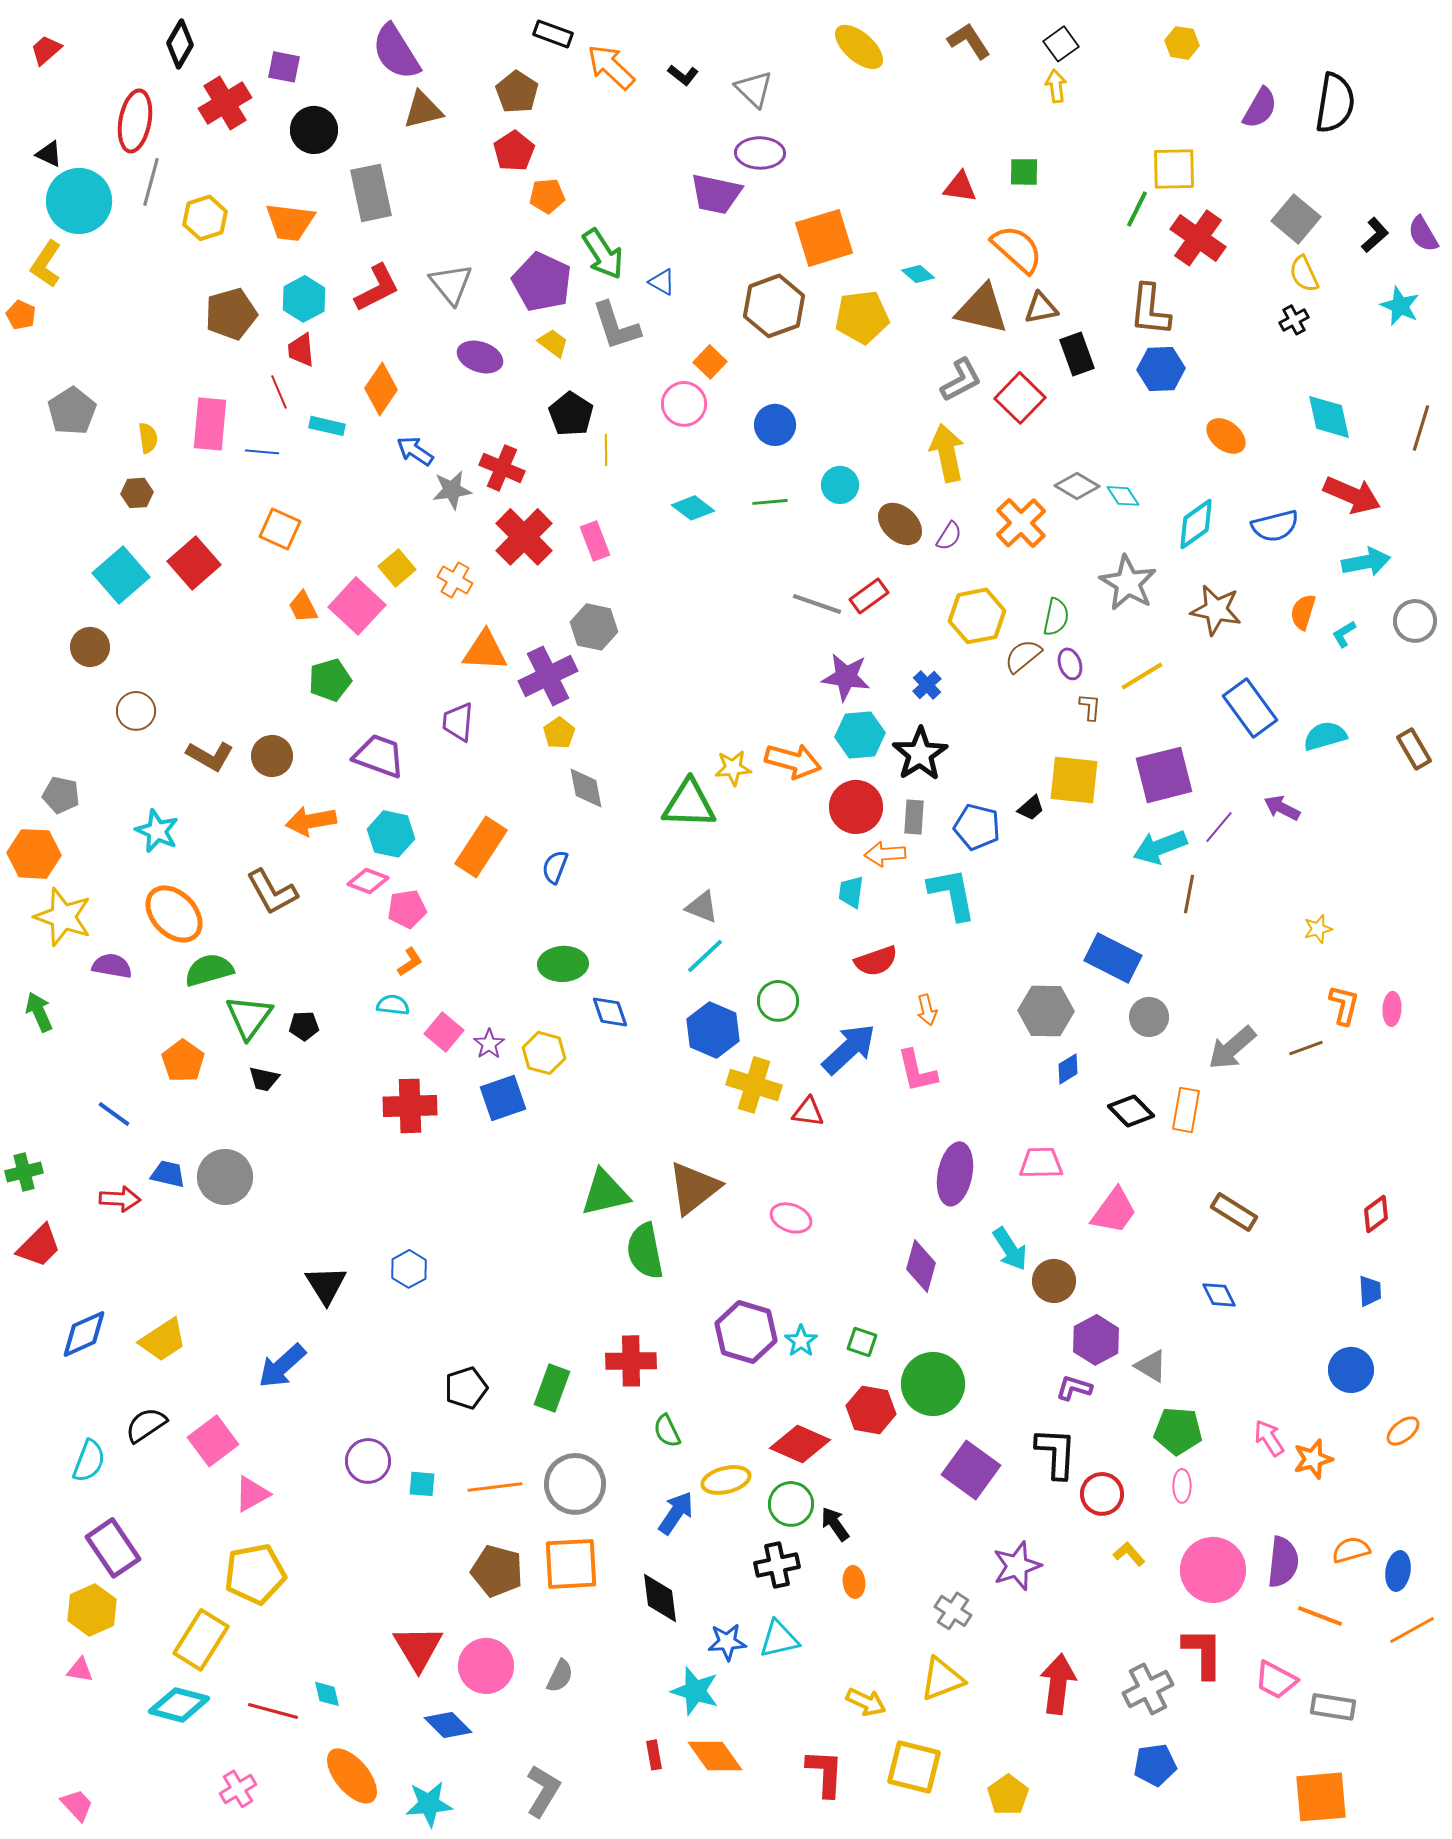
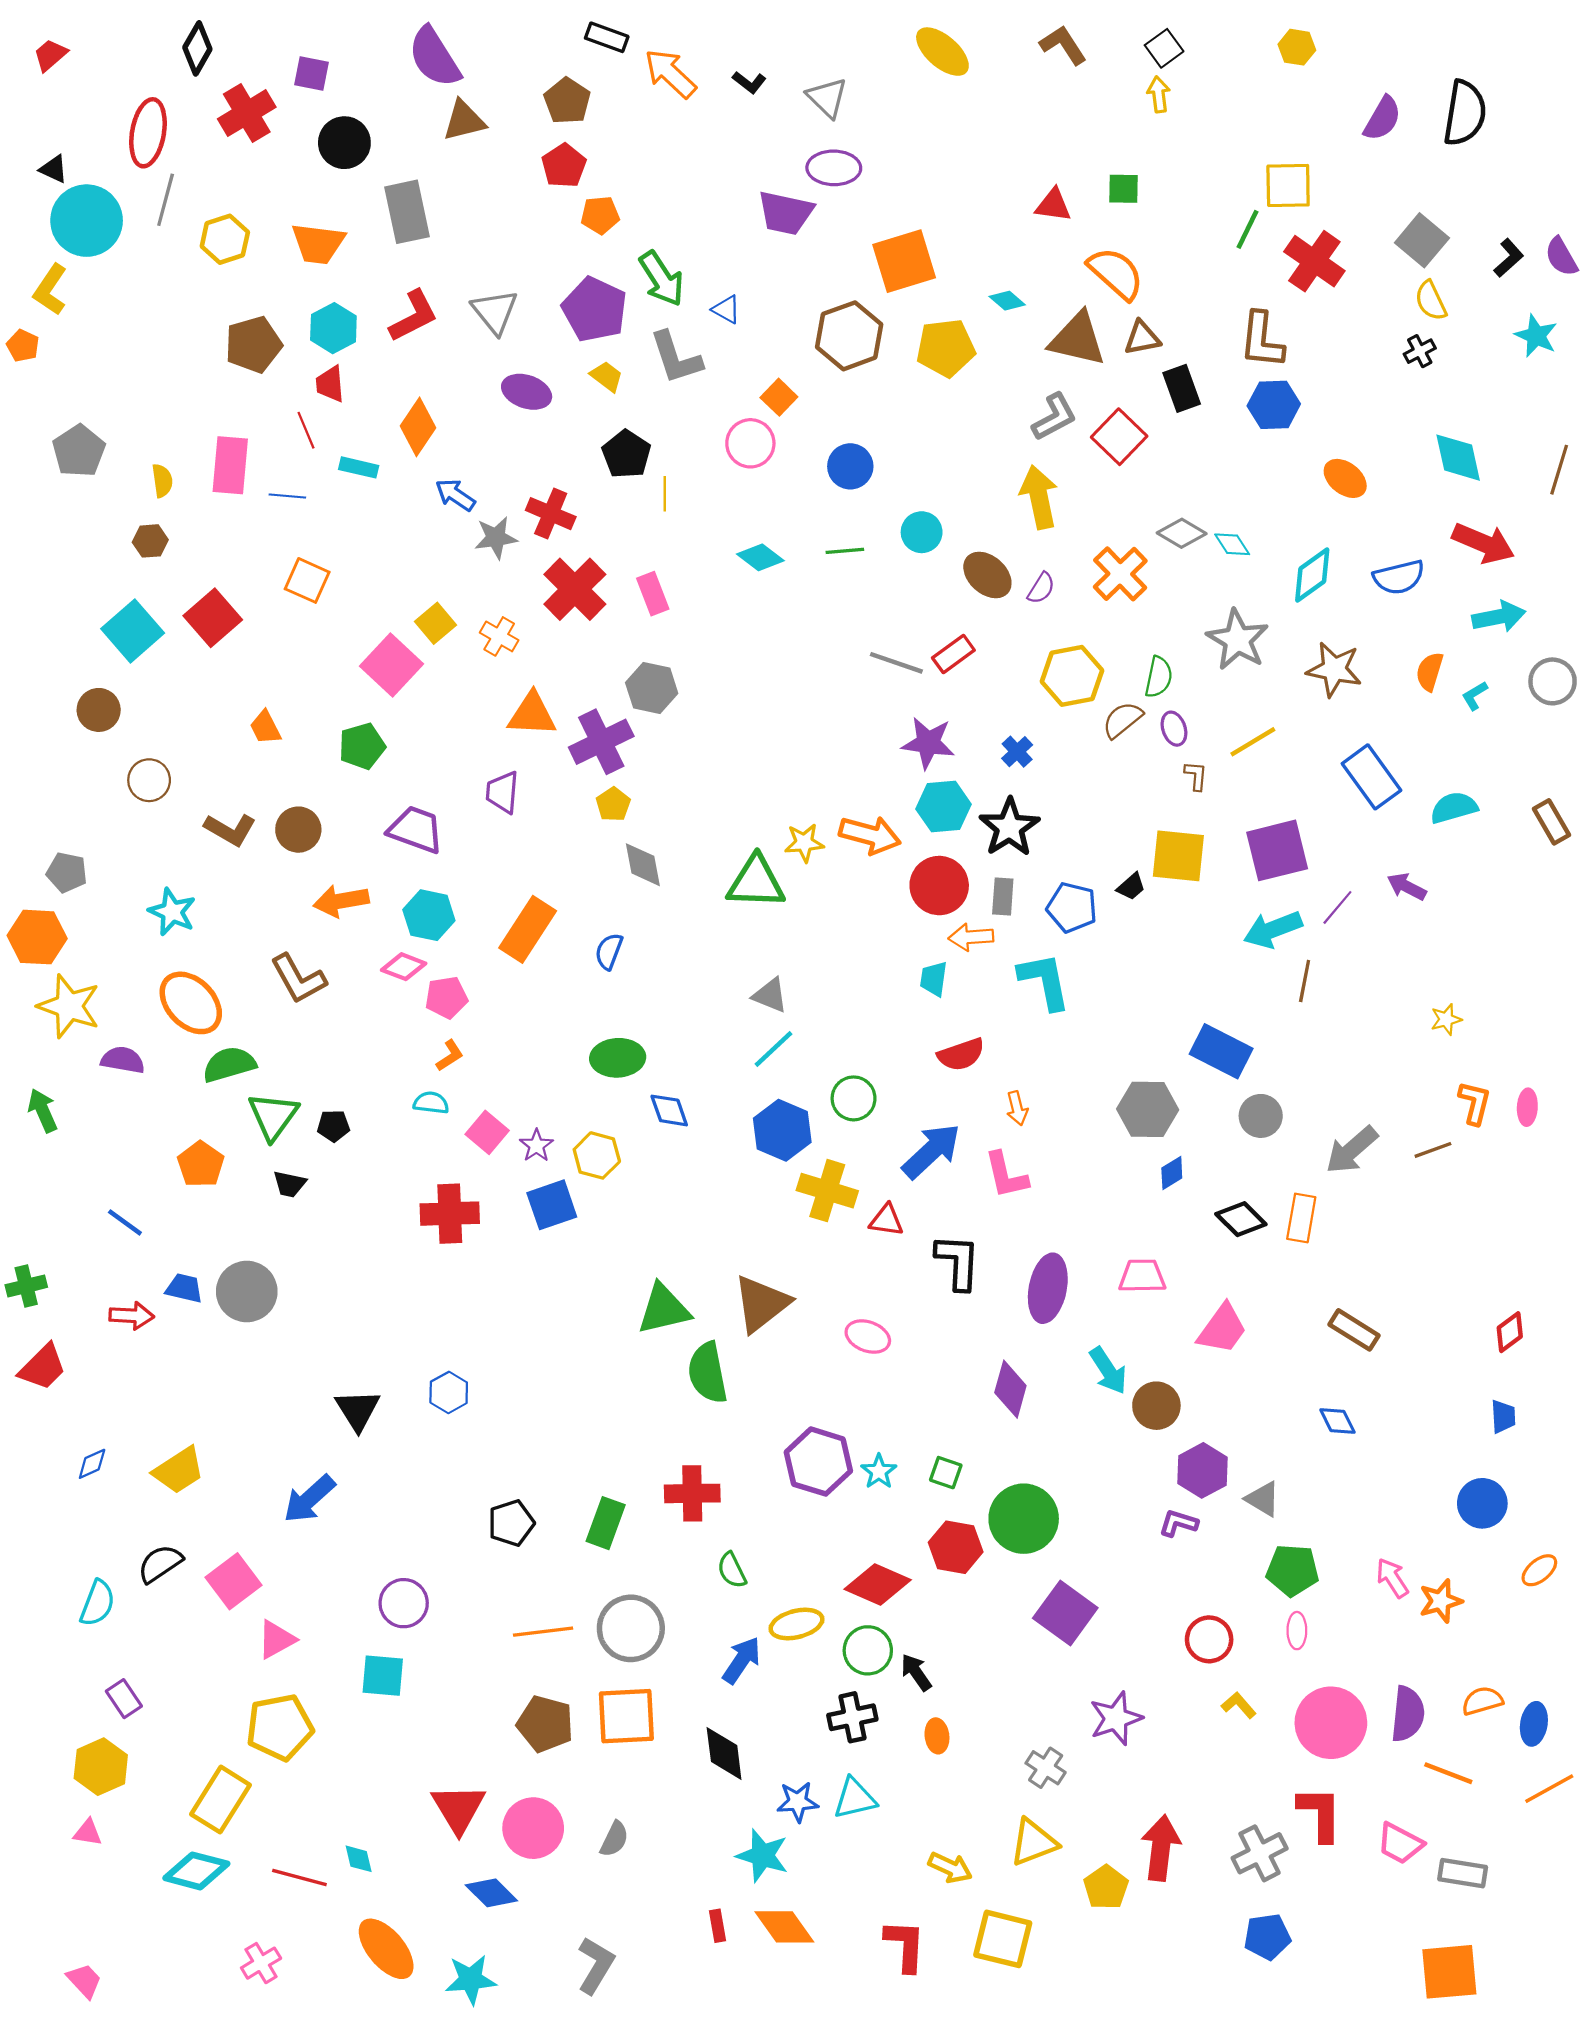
orange trapezoid: (303, 607) -> (265, 728), moved
blue diamond: (84, 1334) -> (92, 1464), size x0.6
black L-shape: (1056, 1453) -> (958, 1262), moved
cyan square: (422, 1484) -> (383, 1676), moved, size x1.5
purple rectangle: (113, 1548) -> (124, 1699), size x0.6
yellow pentagon: (1008, 1795) -> (1106, 1887), moved

